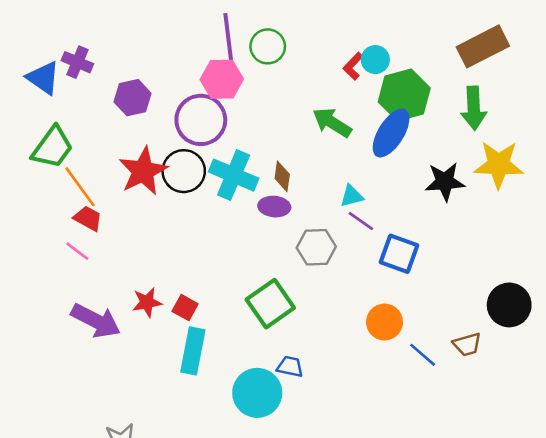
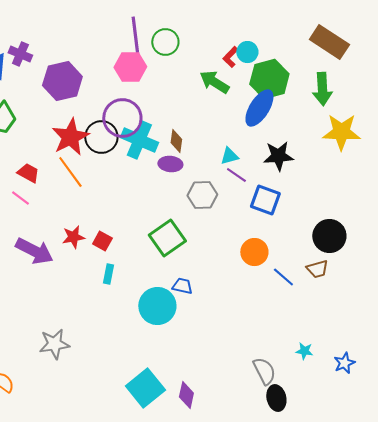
brown rectangle: (483, 46) -> (329, 42), turned 60
purple hexagon: (133, 98) -> (62, 81), size x1.4
purple circle: (201, 120) -> (122, 118), moved
green arrow: (332, 123) -> (214, 82), moved
black star: (445, 182) -> (278, 156), moved
orange line: (80, 187) -> (70, 172), moved
black circle: (509, 305) -> (329, 236), moved
cyan rectangle: (193, 351) -> (108, 274), size x0.6

